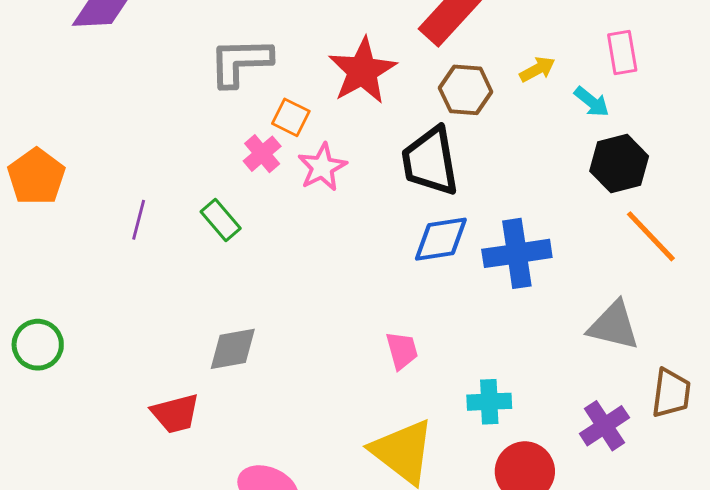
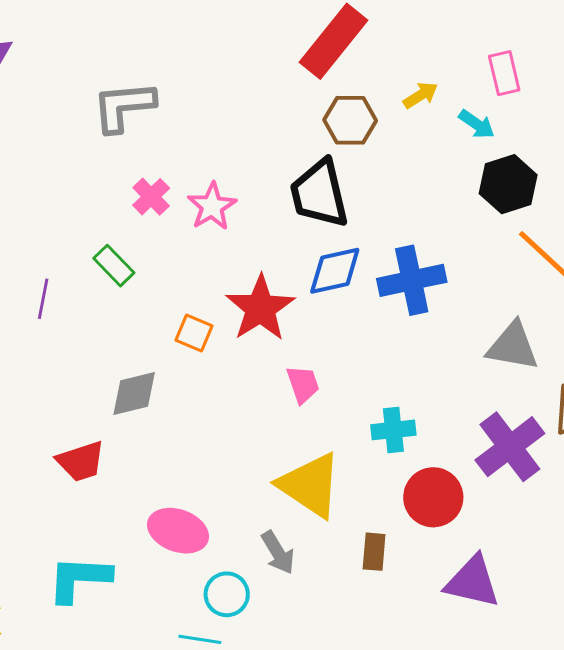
red star: (362, 71) -> (260, 308), moved
orange square: (291, 117) -> (194, 333), moved
purple line: (139, 220) -> (43, 299), moved
purple cross: (604, 426) -> (510, 447), size x1.4

